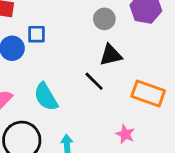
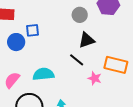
cyan semicircle: (46, 97) -> (43, 74), turned 120
pink star: (125, 134) -> (95, 78), moved

